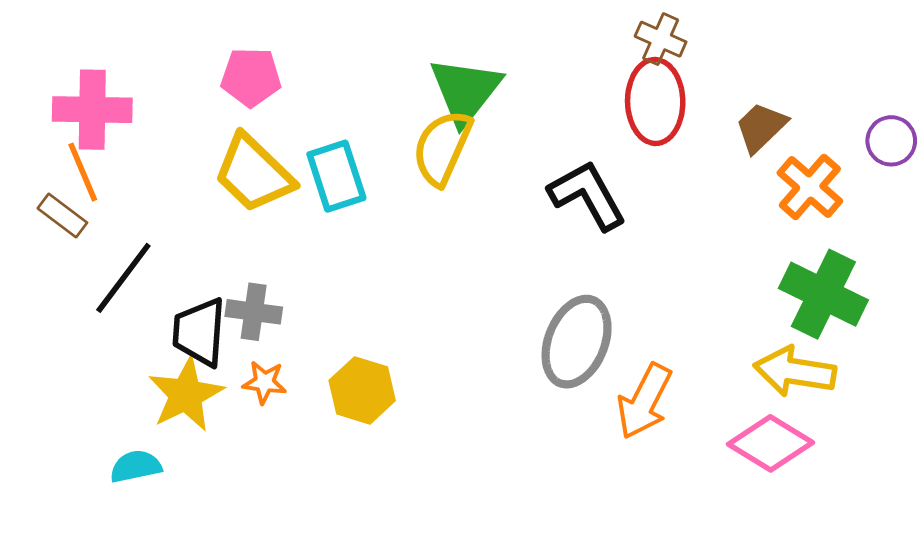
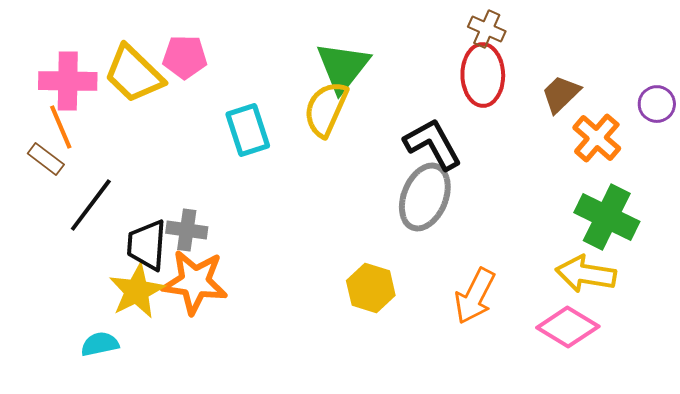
yellow trapezoid: (254, 173) -> (134, 74), moved
gray ellipse: (577, 342) -> (425, 197), moved
orange star: (265, 382) -> (195, 282), size x2.0
yellow hexagon: (362, 390) -> (371, 288), moved

